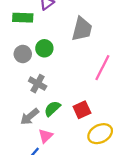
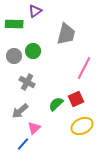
green semicircle: (52, 109) -> (56, 104), moved
red square: (82, 110) -> (76, 99), moved

